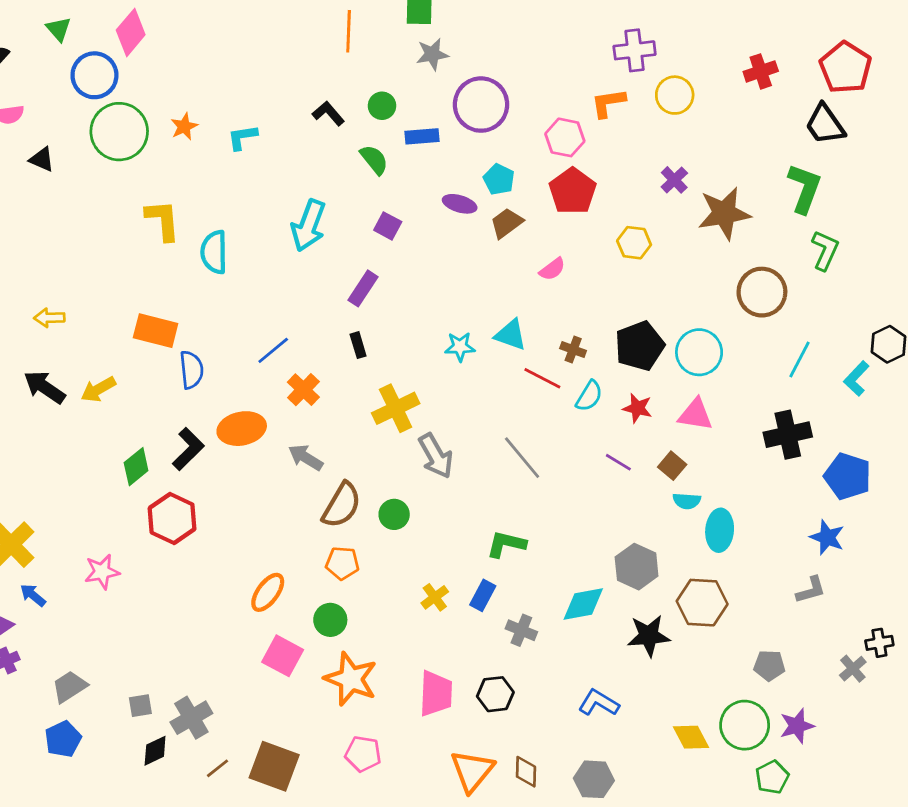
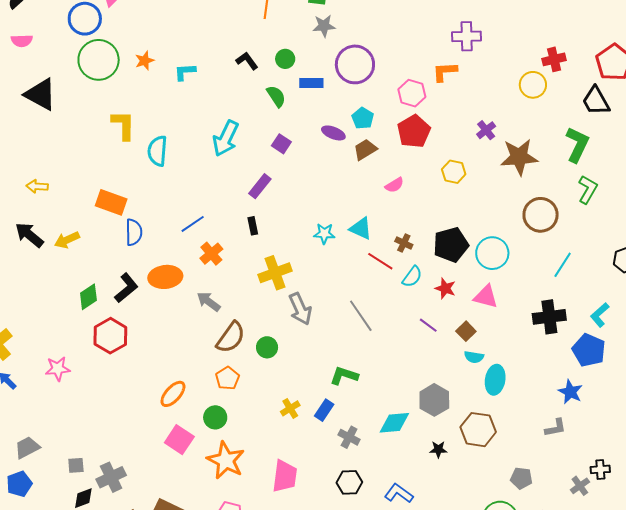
yellow circle: (675, 95) -> (533, 85), moved
black triangle: (42, 159) -> (41, 94), moved, size x1.8
cyan L-shape: (856, 379) -> (600, 315), moved
orange pentagon: (342, 563) -> (227, 378), turned 30
black star: (649, 636) -> (438, 449), size x0.6
black hexagon: (495, 694) -> (349, 482), moved

